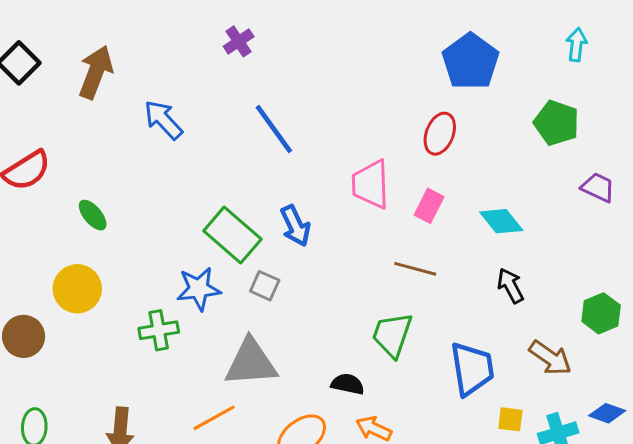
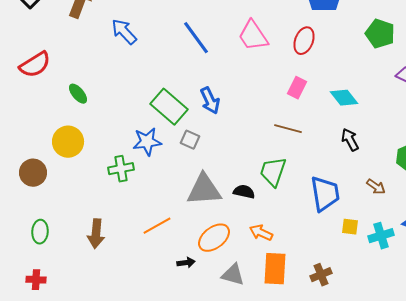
pink trapezoid: (371, 184) -> (253, 36), moved, turned -32
brown arrow: (550, 358) -> (376, 187), size x0.7
gray triangle: (251, 362) -> (204, 190), moved
black semicircle: (348, 384) -> (244, 192), moved

